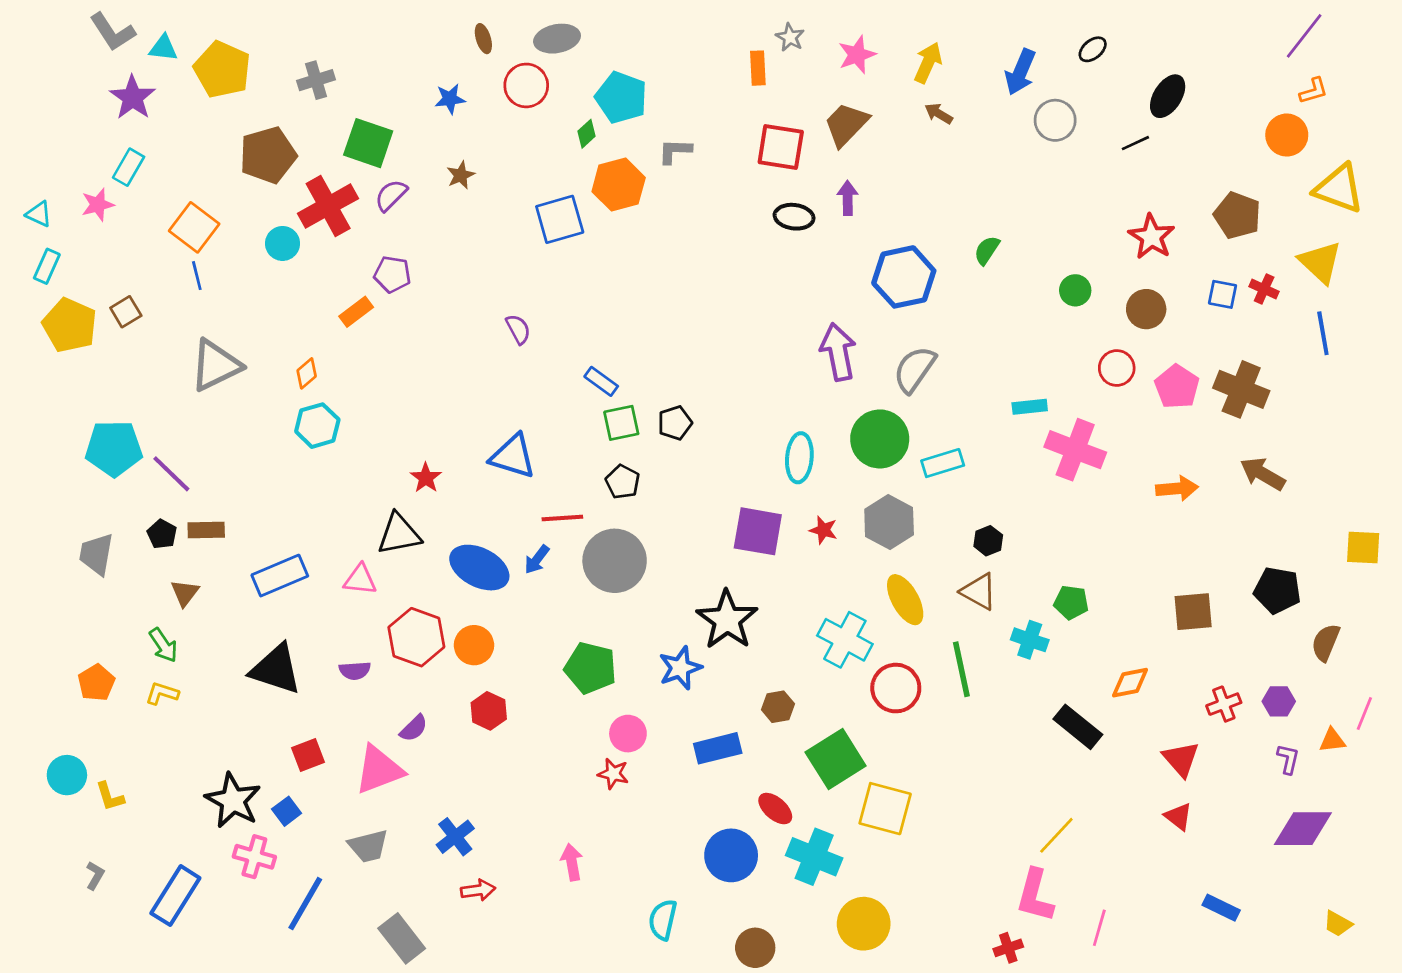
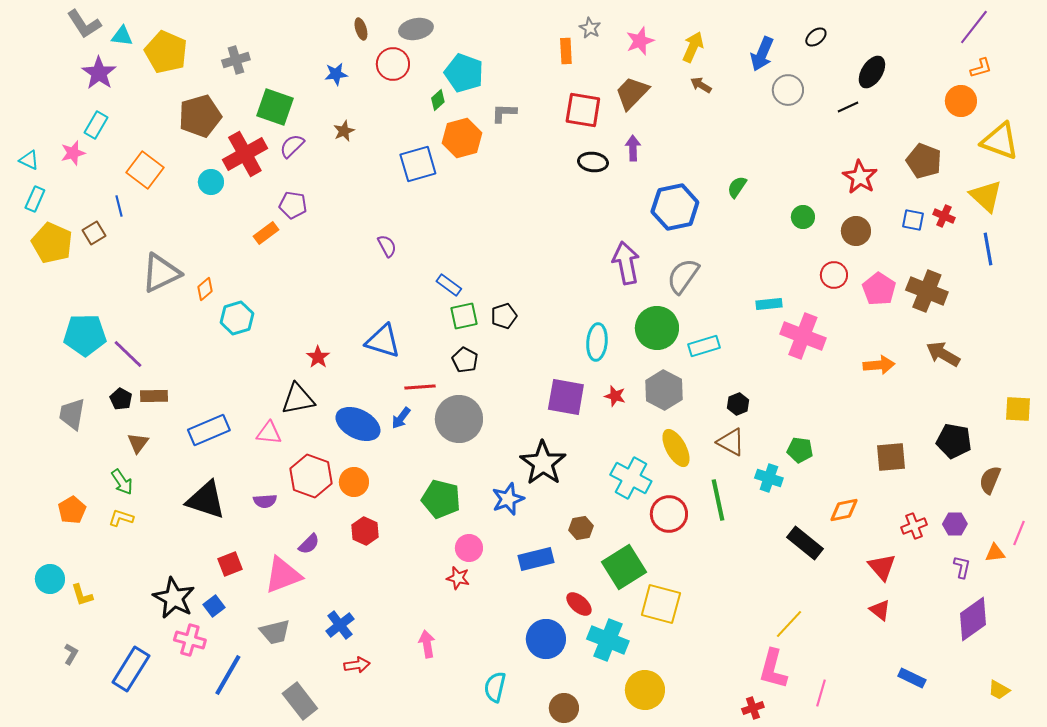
blue line: (197, 276) -> (119, 206), moved
orange diamond: (307, 373) -> (205, 289), moved
purple diamond: (1303, 829) -> (973, 619), turned -36

